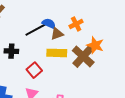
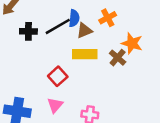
blue semicircle: (49, 24) -> (74, 18), turned 72
black cross: (11, 51) -> (28, 31), moved
brown cross: (83, 56) -> (118, 58), size x0.6

